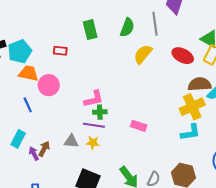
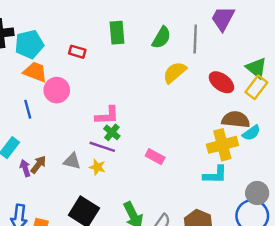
green cross: (100, 112) -> (112, 132), turned 32

